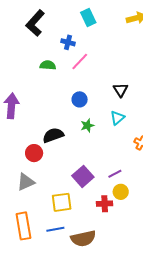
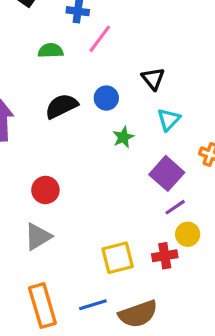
black triangle: (121, 90) -> (153, 79), moved
black semicircle: (53, 135) -> (61, 106), moved
purple square: (83, 176) -> (167, 173), moved
yellow square: (62, 202) -> (118, 258), moved

